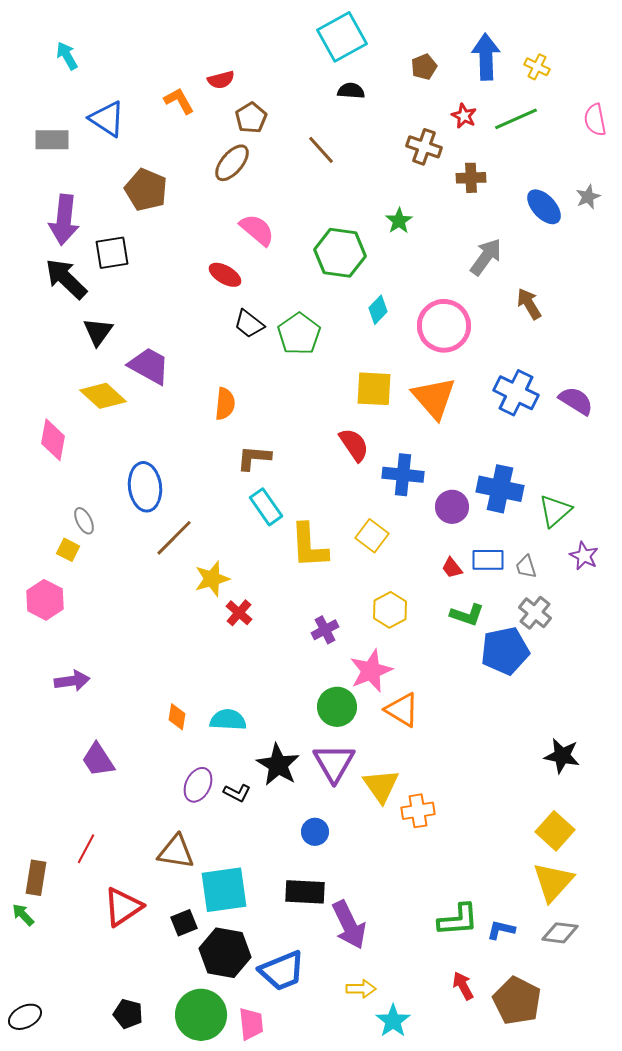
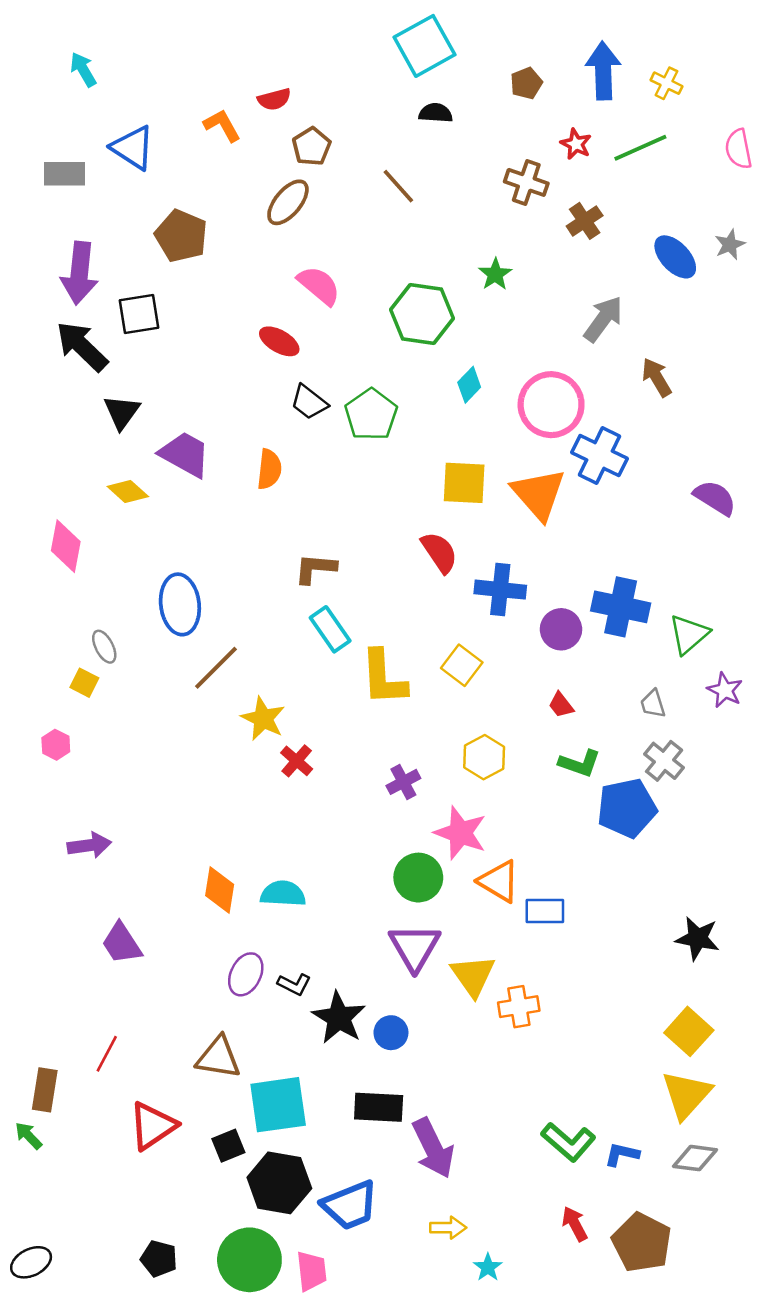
brown cross: (471, 178) -> (585, 221), turned -32
blue cross: (516, 393) -> (599, 456), moved
yellow diamond: (103, 396) -> (128, 492), size x0.7
orange semicircle: (225, 404) -> (269, 469), moved
blue rectangle: (488, 560) -> (545, 911), moved
yellow star: (212, 579) -> (263, 719), turned -30
pink hexagon: (45, 600) -> (56, 745), size x0.6
pink star: (371, 671) -> (460, 833), turned -30
orange diamond: (177, 717) -> (220, 890), size x1.4
black star: (278, 765) -> (339, 1018), moved
green L-shape: (458, 920) -> (568, 1142), turned 45
cyan star: (393, 1021) -> (488, 1267), size x0.7

